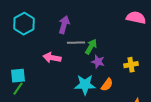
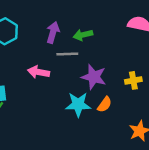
green arrow: (91, 47) -> (83, 35), moved, turned -133
purple star: (98, 62) -> (94, 77), size x1.5

